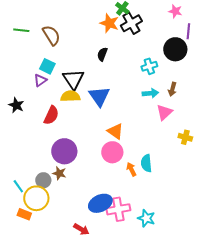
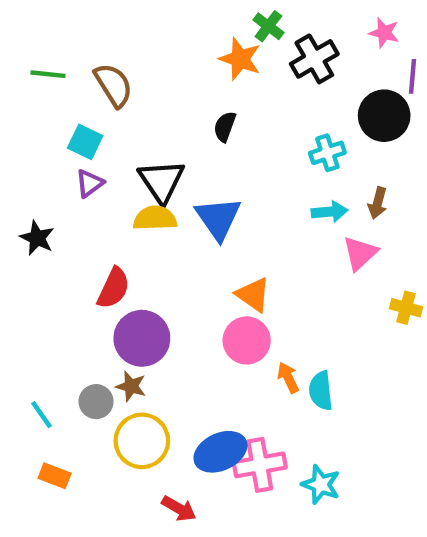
black cross: (131, 23) -> (314, 59), moved
cyan square: (47, 66) -> (85, 142), moved
red semicircle: (51, 115) -> (113, 288), moved
cyan semicircle: (146, 163) -> (321, 391), moved
yellow circle: (36, 198) -> (142, 441), moved

